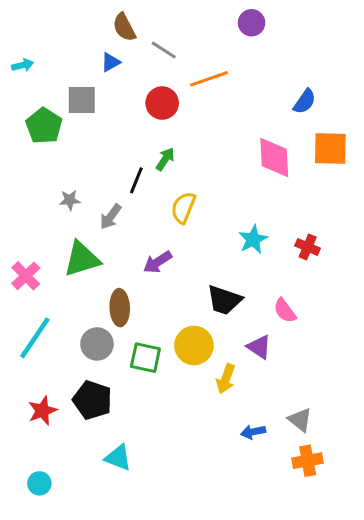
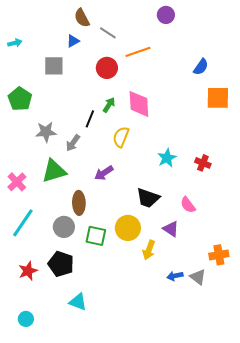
green pentagon: (44, 126) -> (20, 99), moved
pink diamond: (274, 158) -> (139, 104), moved
gray star: (70, 200) -> (46, 132), size x1.5
blue arrow: (253, 432) -> (175, 276), moved
orange cross: (308, 461) -> (219, 255), moved

